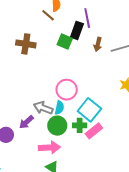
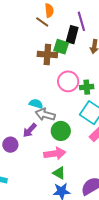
brown cross: (26, 44) -> (47, 55), moved
pink circle: (67, 90) -> (68, 81), moved
cyan semicircle: (59, 108) -> (36, 104), moved, turned -80
green cross: (80, 125) -> (87, 87), moved

